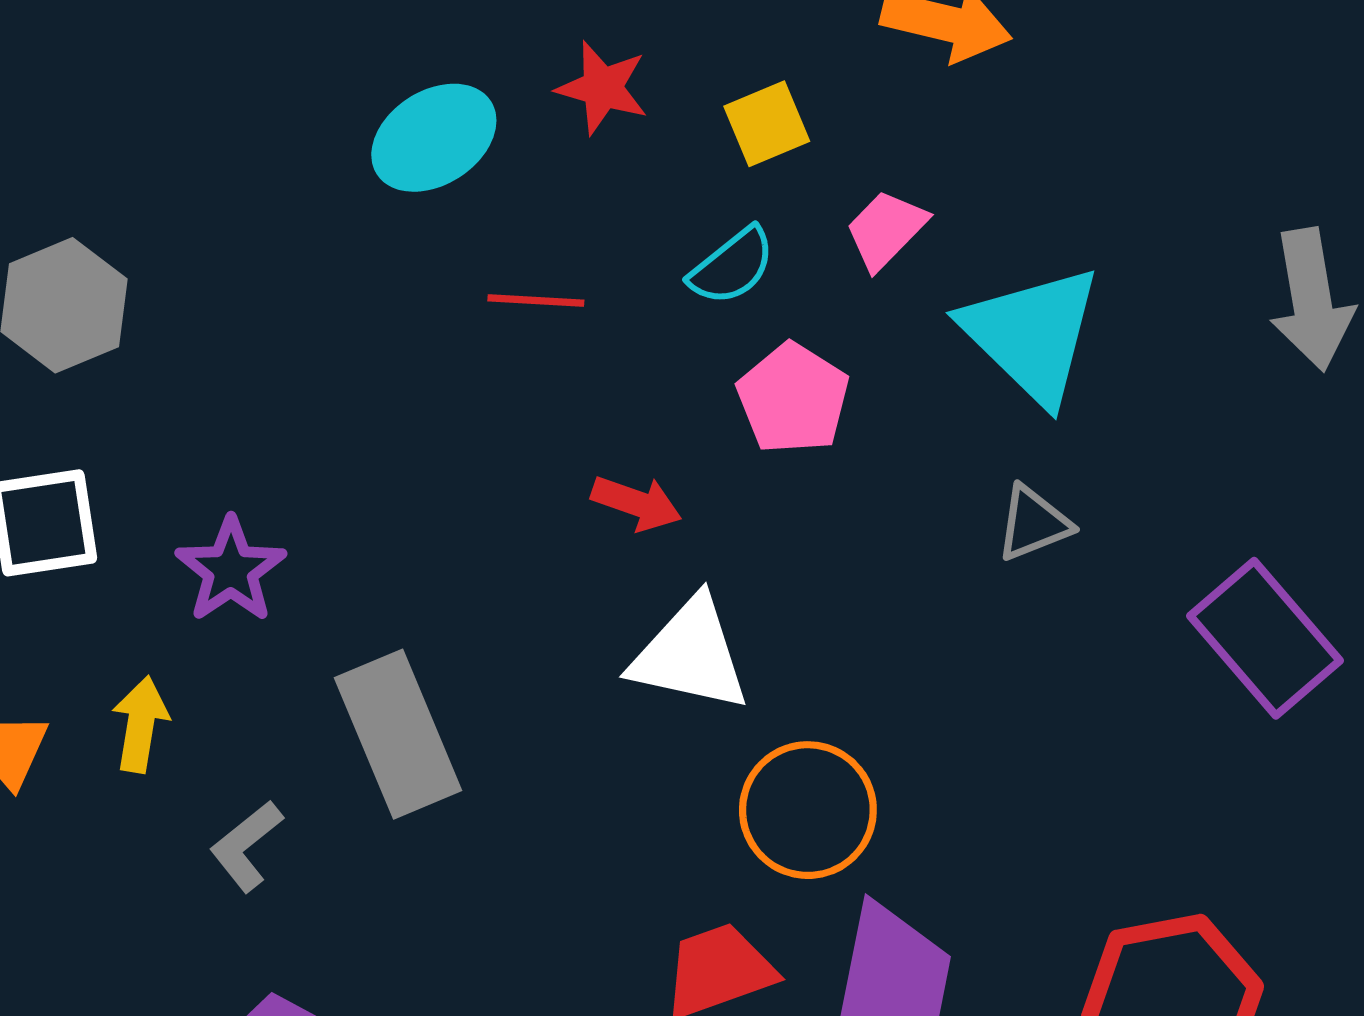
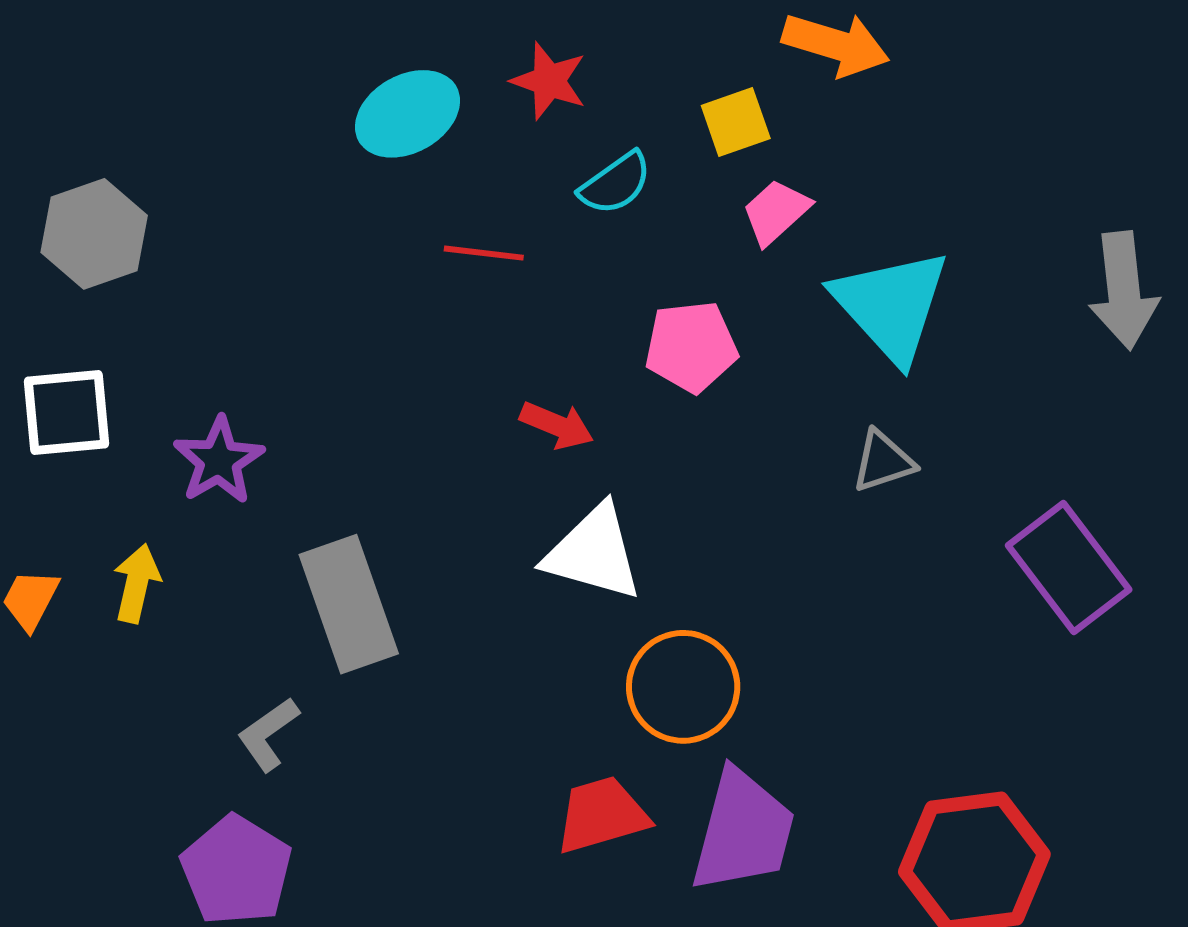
yellow square: (767, 124) -> (736, 122), moved
cyan semicircle: (732, 266) -> (615, 183), moved
pink pentagon: (793, 399) -> (691, 347), turned 30
gray L-shape: (246, 846) -> (268, 734), moved

